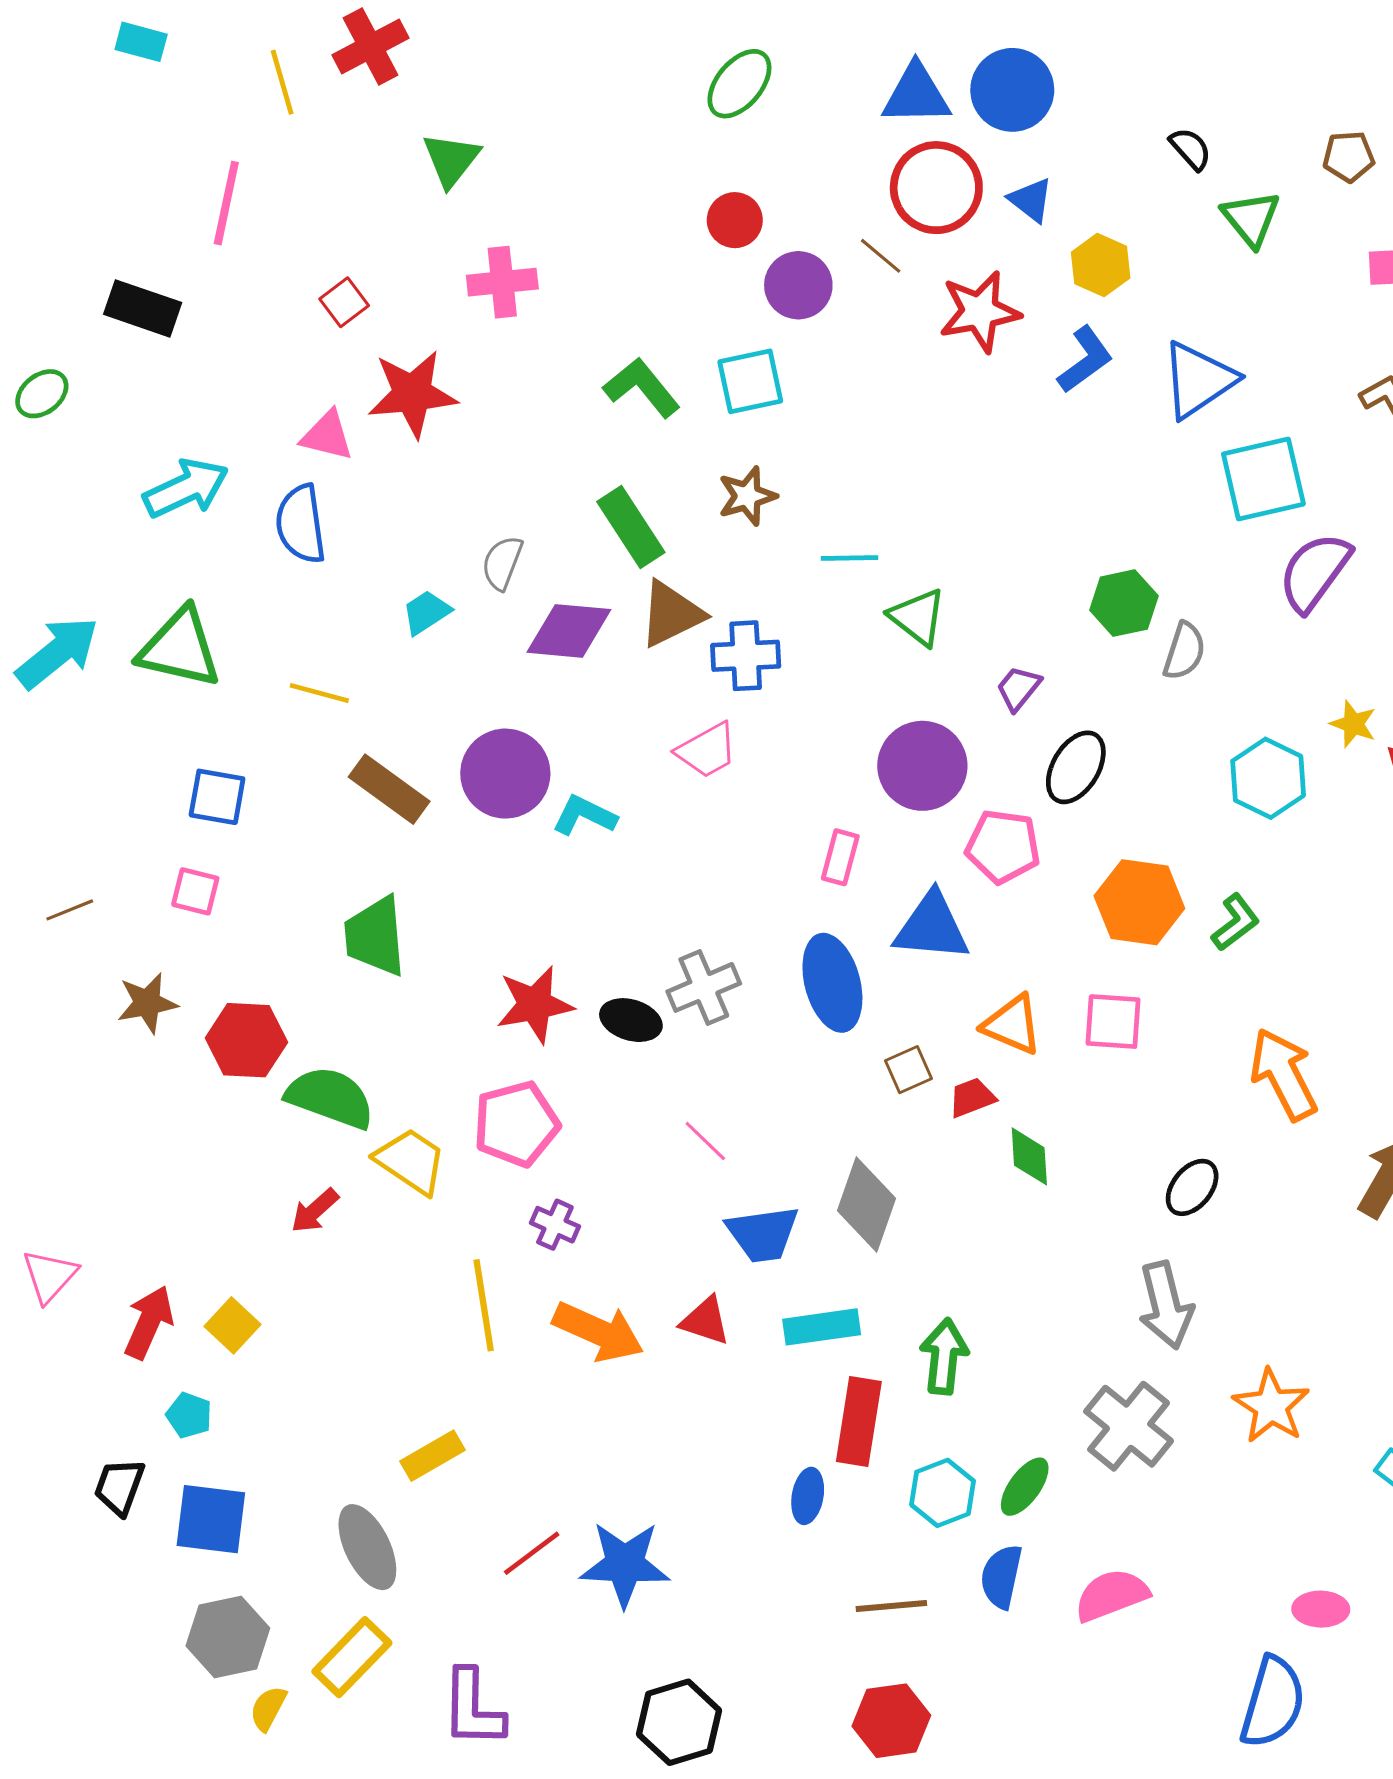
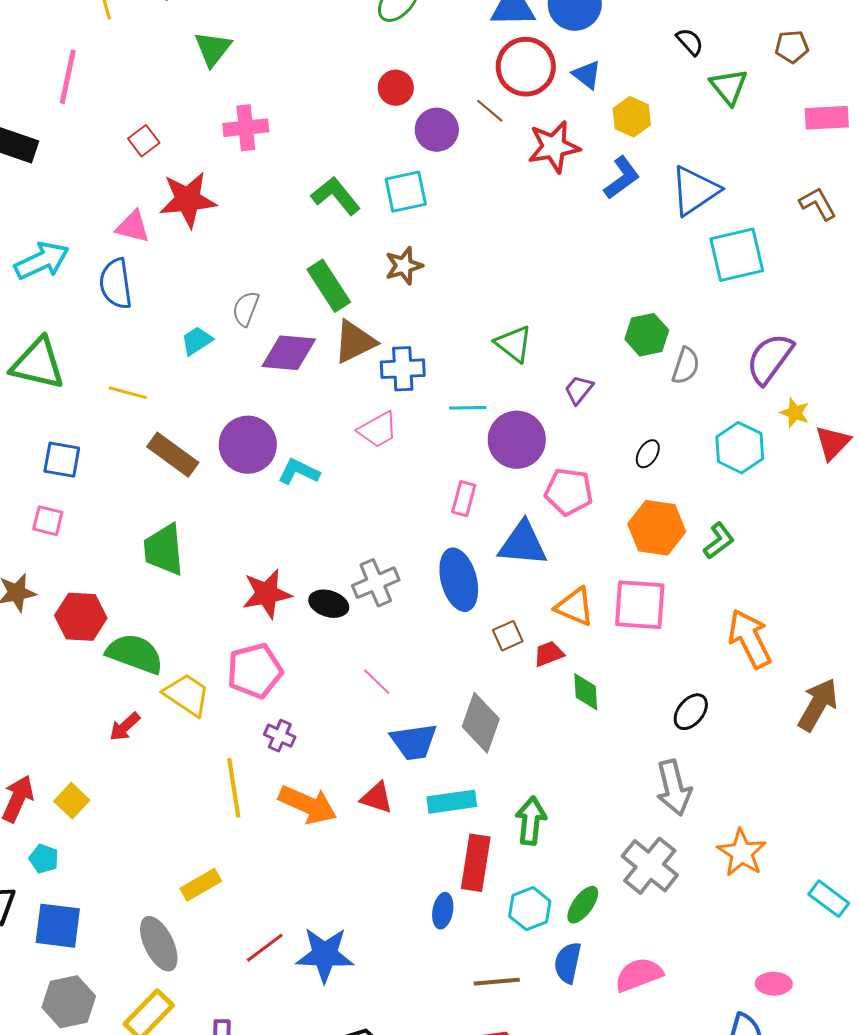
cyan line: (850, 558) -> (468, 408), moved
purple semicircle: (1315, 572) -> (770, 359), moved
black ellipse: (1076, 767) -> (648, 454), moved, size x0.6
pink square: (1113, 1022) -> (640, 605), size x1.4

